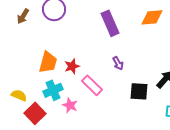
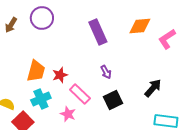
black square: (139, 91) -> (113, 100), moved, turned -30
pink star: (70, 105) -> (68, 114), moved

